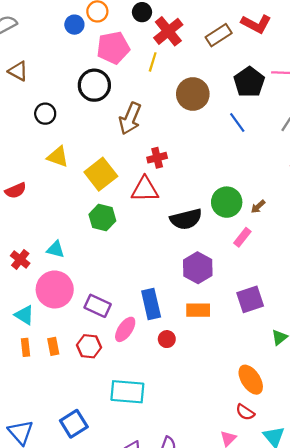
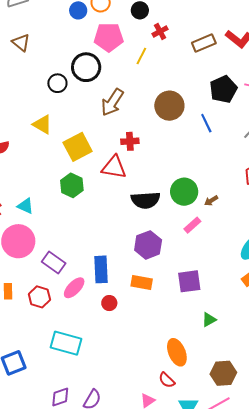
red cross: (168, 31) -> (160, 31), size x0.6
brown circle: (193, 94) -> (169, 106), moved
black circle: (45, 114) -> (57, 83), moved

